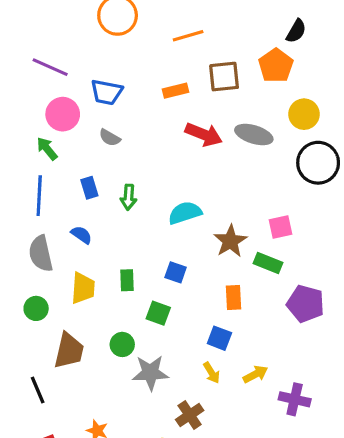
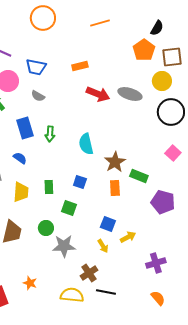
orange line: (188, 36) -> (100, 23), moved
brown square: (224, 77) -> (172, 57), moved
blue rectangle: (89, 188) -> (25, 128), size x1.5
cyan semicircle: (185, 213) -> (86, 144), turned -85
pink square: (280, 227) -> (173, 153), moved, turned -35
orange rectangle: (233, 297) -> (115, 188), moved
yellow arrow: (255, 374) -> (128, 237), moved
purple cross: (295, 399) -> (156, 263), turned -30

